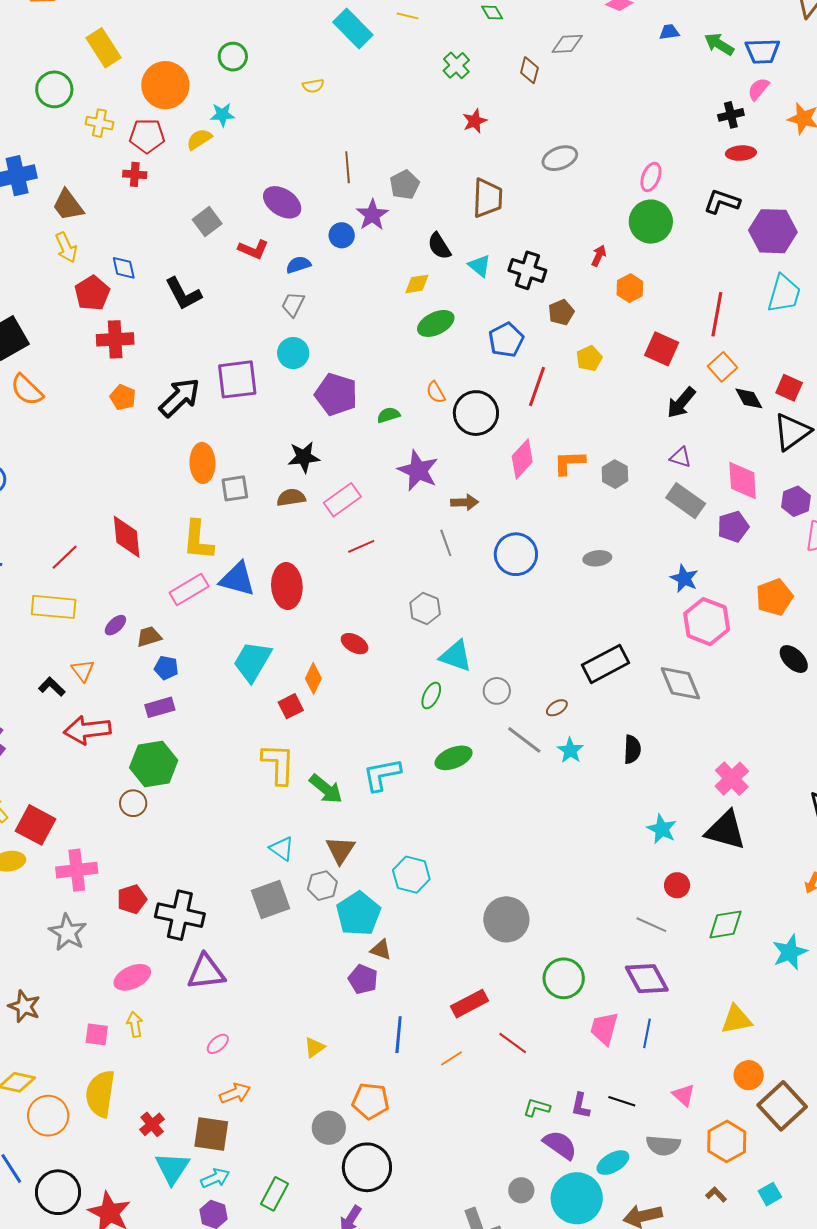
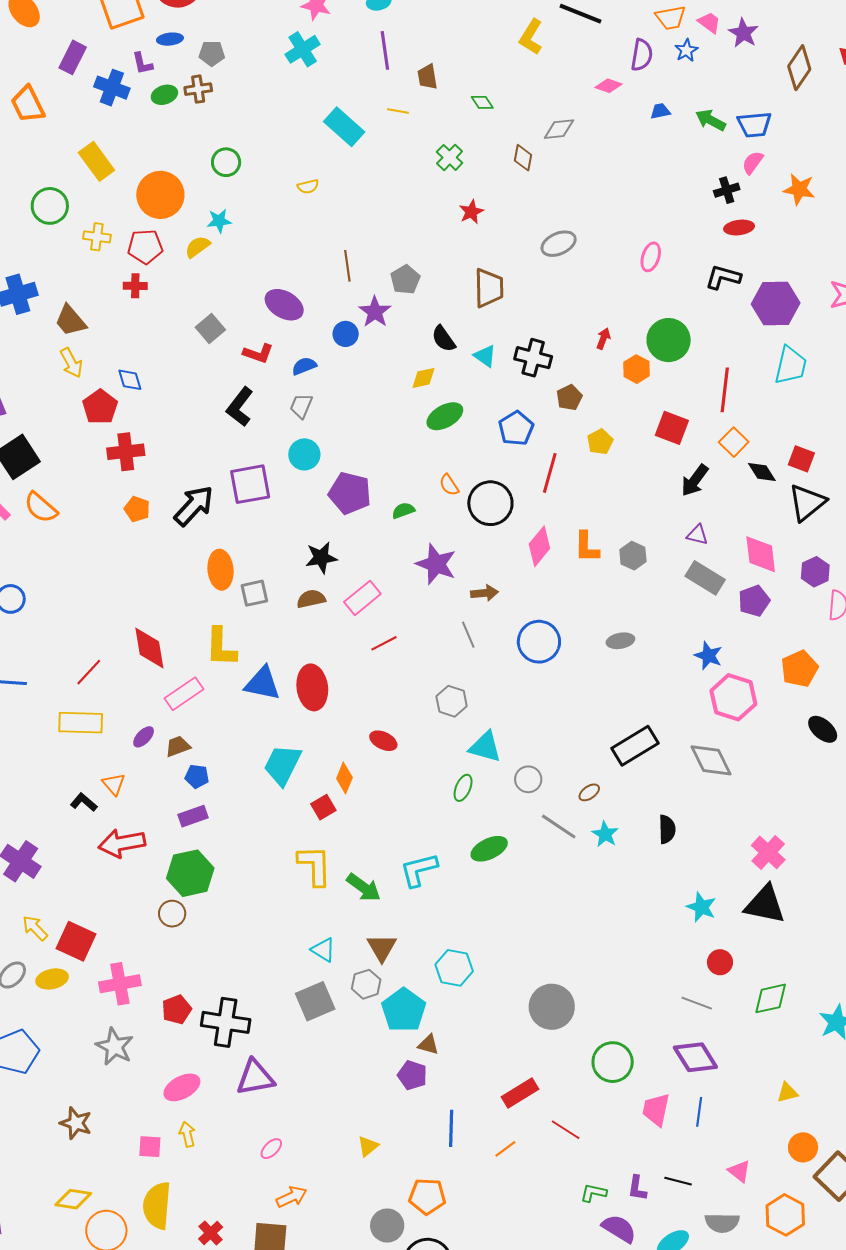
green circle: (651, 222) -> (669, 340), moved
black L-shape: (183, 294) -> (240, 407), moved, turned 69
orange L-shape: (569, 463) -> (587, 547), turned -84
pink rectangle: (189, 589) -> (184, 694), moved
yellow triangle: (736, 1019) -> (787, 1093), size x0.7

